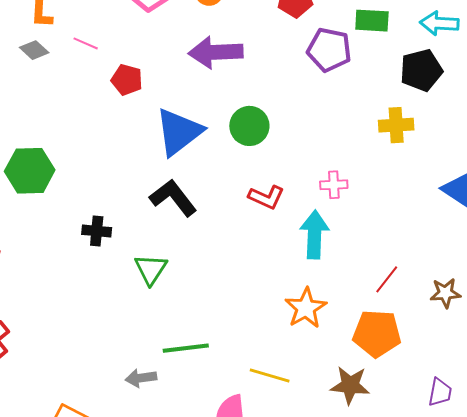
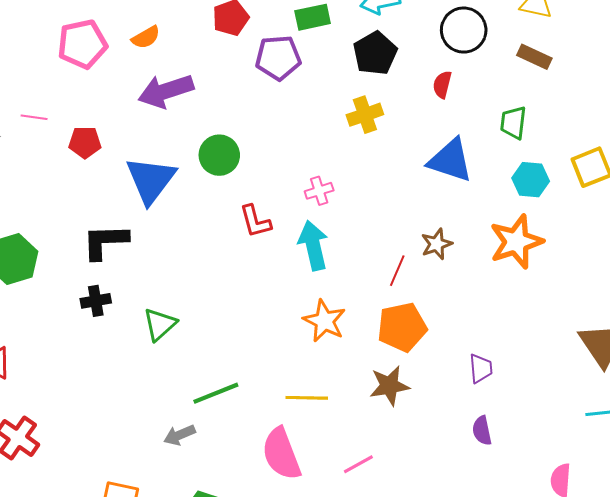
red L-shape: (266, 197) -> (255, 221), turned 66
black L-shape: (173, 198) -> (105, 242), moved, turned -39
green triangle: (151, 269) -> (160, 324), turned 30
brown star: (445, 293) -> (437, 244), moved

